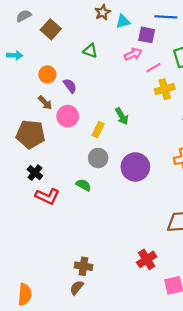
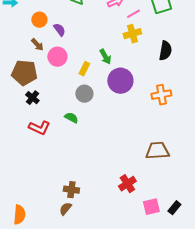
yellow cross: (165, 89) -> (132, 34), moved
purple circle: (135, 167) -> (120, 81), moved
black cross: (35, 173) -> (32, 98), moved

